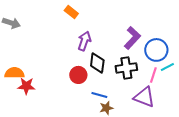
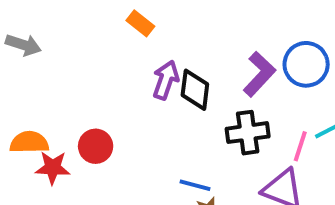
blue circle: (156, 50) -> (306, 64), moved
black diamond: (97, 63) -> (195, 90), moved
red circle: (78, 75) -> (96, 146), moved

